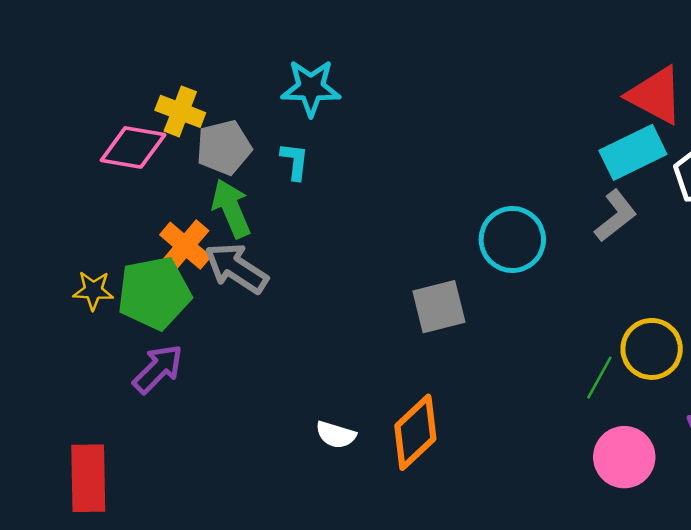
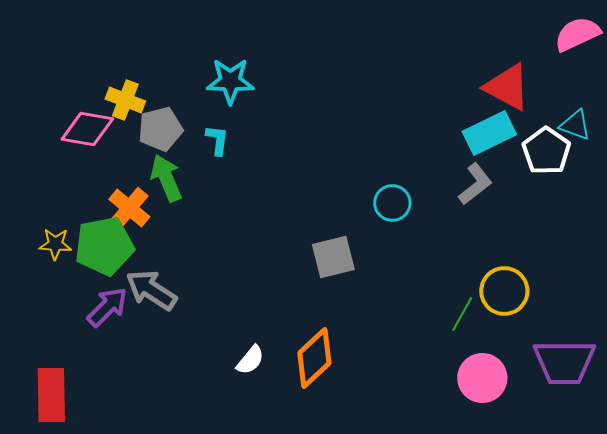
cyan circle: (512, 239) -> (392, 203), size x0.7
gray arrow: (236, 268) -> (151, 290), moved
white semicircle: (336, 435) -> (250, 360), turned -68

